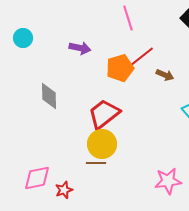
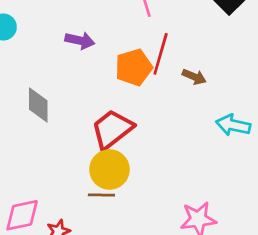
red line: (140, 58) -> (161, 54), turned -36

